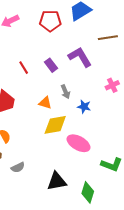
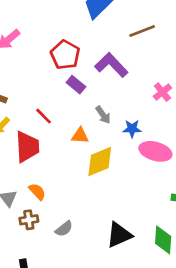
red pentagon: (50, 21) -> (65, 55), moved, turned -30
red line: (24, 68) -> (44, 116), moved
pink ellipse: (78, 143) -> (155, 151), moved

